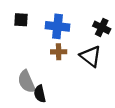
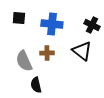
brown cross: (59, 52) -> (47, 53), moved
gray semicircle: (27, 82) -> (24, 61), moved

